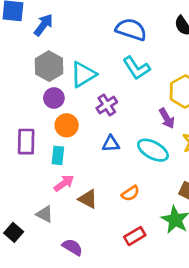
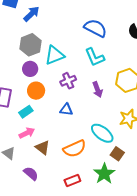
purple arrow: (167, 118) -> (97, 90), moved
cyan ellipse: (153, 150) -> (102, 133), moved
cyan rectangle: (58, 155) -> (26, 112), turned 40
orange semicircle: (130, 193) -> (75, 149), size x1.6
purple semicircle: (72, 247) -> (31, 173), moved

